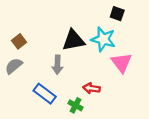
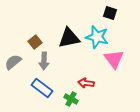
brown square: (19, 41) -> (35, 42), moved
gray arrow: (57, 65) -> (44, 61), moved

